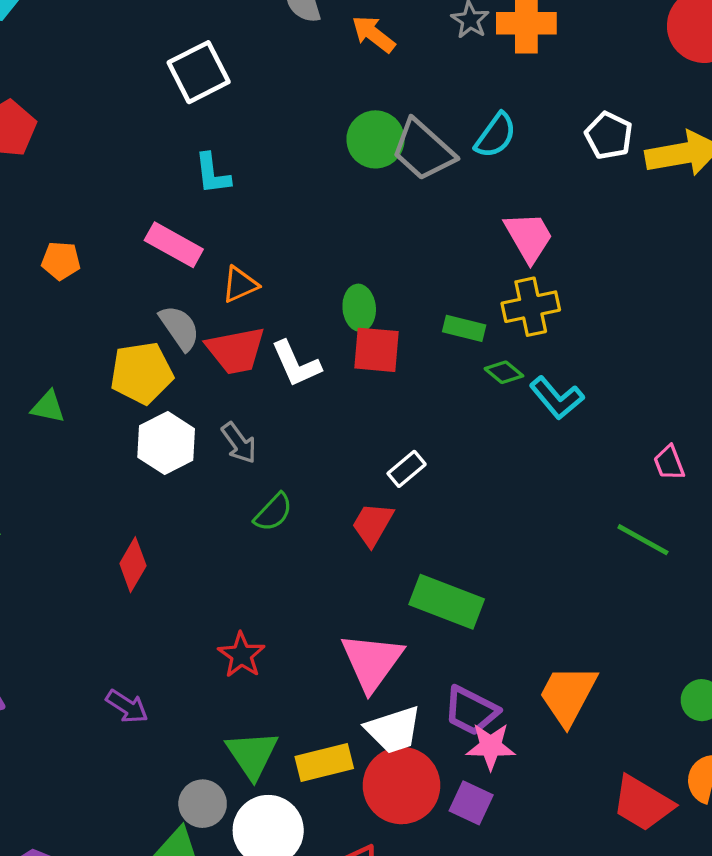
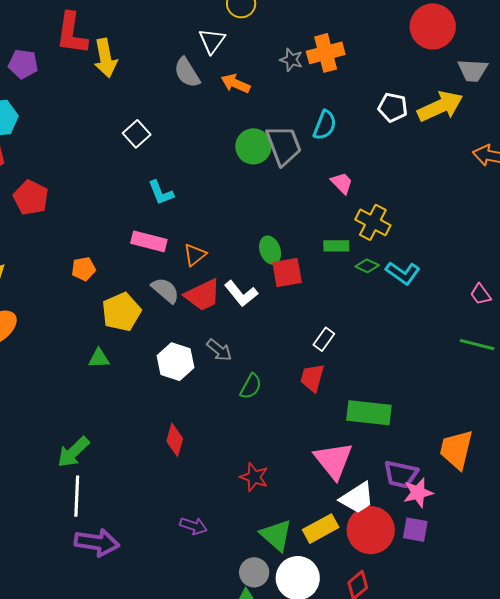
white square: (199, 72) -> (137, 134), size x0.7
gray trapezoid: (423, 150) -> (284, 145), turned -138
pink trapezoid: (529, 237) -> (342, 183), moved, size x0.7
yellow cross: (531, 307) -> (373, 222), turned -36
yellow pentagon: (142, 373) -> (121, 312), moved

